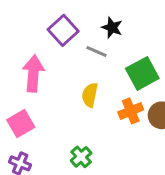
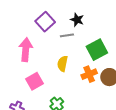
gray line: (97, 51) -> (67, 35), turned -32
pink square: (21, 123) -> (34, 81), moved

